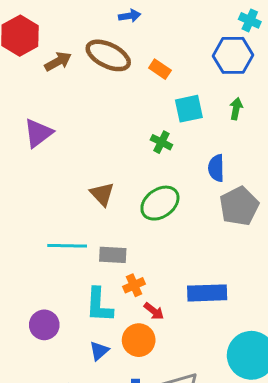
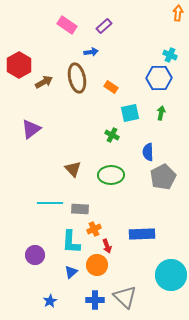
brown ellipse: (108, 55) -> (77, 78), turned 52
green ellipse: (160, 203) -> (111, 175), turned 35
red arrow: (154, 311) -> (107, 246), turned 32

